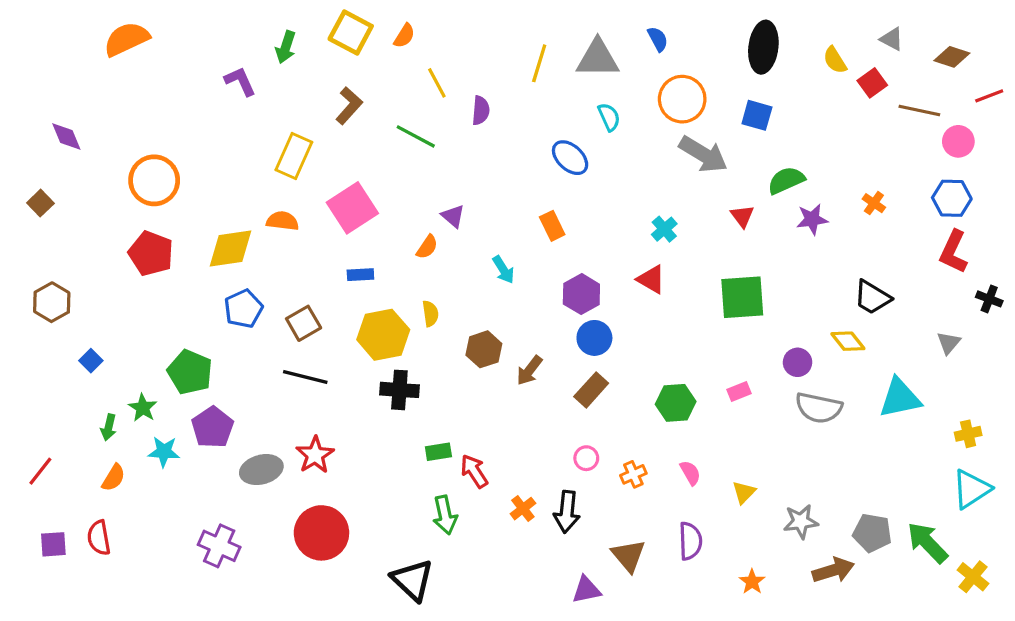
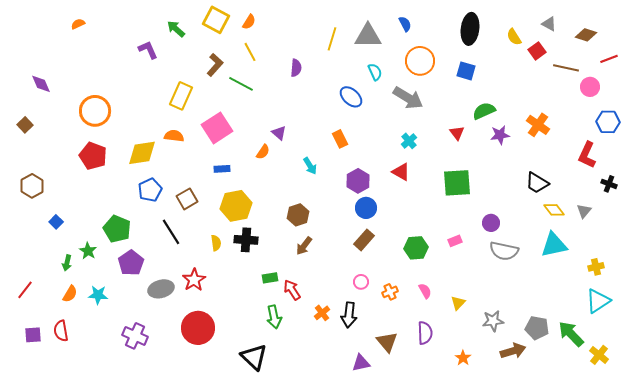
orange semicircle: (127, 39) -> (78, 24), size x0.5
green arrow: (286, 47) -> (176, 29), turned 114
yellow line: (437, 83) -> (250, 52), moved
green line: (416, 136) -> (241, 84), moved
gray arrow: (703, 154) -> (408, 98), moved
blue hexagon: (952, 198) -> (608, 122), moved
orange cross: (874, 203) -> (538, 125), size x1.6
yellow semicircle: (430, 314) -> (216, 243), moved
yellow diamond: (848, 341) -> (554, 210), moved
brown arrow: (529, 370) -> (304, 246), moved
black line: (305, 377) -> (171, 232), moved, turned 44
cyan star: (164, 452) -> (98, 295), moved

